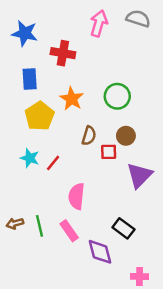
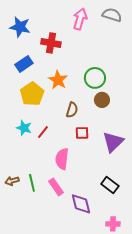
blue rectangle: (30, 79) -> (24, 64), turned 60
brown circle: (126, 136) -> (102, 100), moved
red square: (109, 152) -> (82, 133), moved
black rectangle: (123, 228) -> (110, 185), moved

